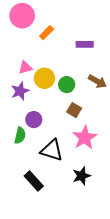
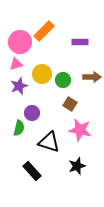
pink circle: (22, 16) -> (20, 42), moved
orange rectangle: (47, 33) -> (44, 31), size x1.5
pink triangle: (25, 68) -> (16, 64), moved
brown arrow: (97, 81) -> (92, 77), turned -30
pink star: (85, 138) -> (80, 130), turned -30

